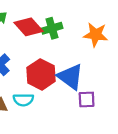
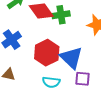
cyan semicircle: (23, 100) -> (51, 82), moved

